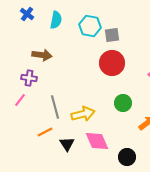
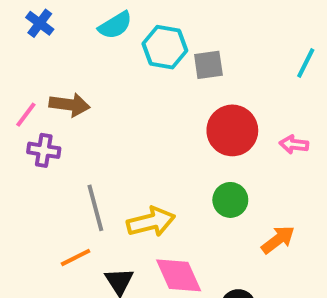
cyan semicircle: (56, 20) -> (115, 25), moved, turned 48
red circle: (112, 63) -> (232, 130), moved
pink line: (20, 100) -> (26, 115), moved

